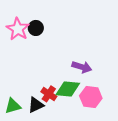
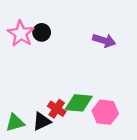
purple arrow: (82, 67) -> (104, 40), moved

